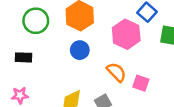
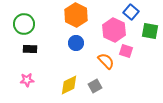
green circle: (36, 21) -> (24, 24), moved
pink square: (141, 83) -> (126, 51), moved

